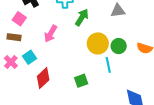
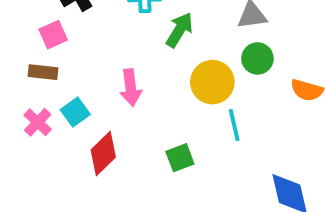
pink square: (19, 19) -> (53, 35), turned 32
pink arrow: (51, 34) -> (131, 88), moved, turned -36
green circle: (119, 46) -> (257, 58), moved

